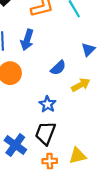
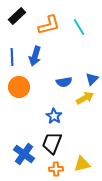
blue triangle: (88, 50) -> (92, 79), moved
blue semicircle: (58, 68) -> (64, 82), turned 35

